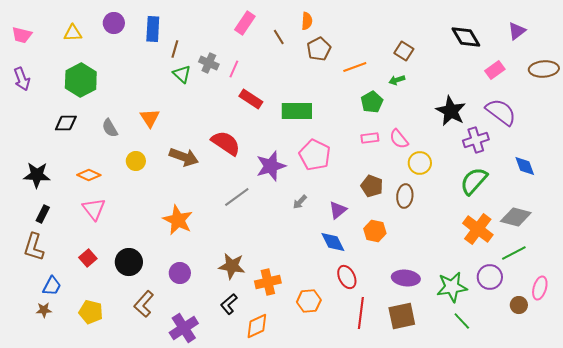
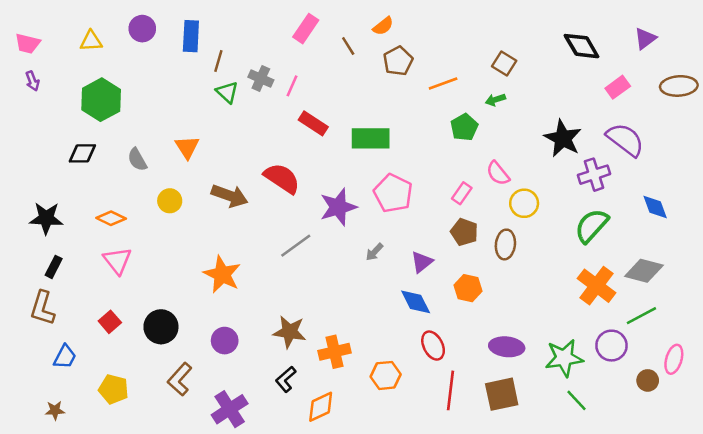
orange semicircle: (307, 21) -> (383, 26), turned 48
purple arrow: (22, 79) -> (32, 81), moved, size x0.7
pink rectangle: (370, 138) -> (462, 193), moved, turned -48
brown star: (44, 310) -> (55, 410), moved

